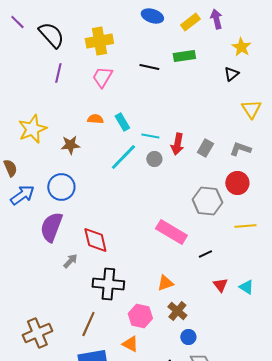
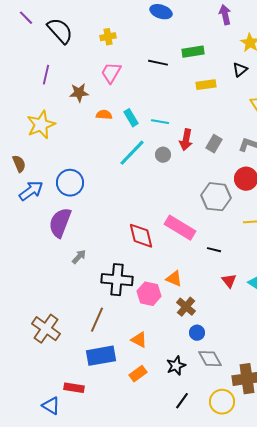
yellow rectangle: (190, 22) -> (206, 85), moved, turned 30
yellow cross: (99, 41) -> (108, 37), size x0.6
purple line: (58, 73) -> (46, 75), moved
cyan line: (150, 136) -> (160, 122), moved
brown star: (70, 145) -> (79, 93), moved
red diamond: (95, 240) -> (141, 236), moved
black line: (205, 254) -> (214, 250), turned 40
orange triangle: (165, 283) -> (174, 279), turned 42
pink hexagon: (140, 316) -> (149, 294), moved
brown cross: (37, 333) -> (46, 329), turned -32

